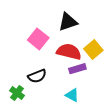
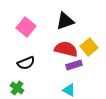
pink square: (38, 39) -> (26, 27), moved
black semicircle: (37, 76) -> (26, 63), moved

